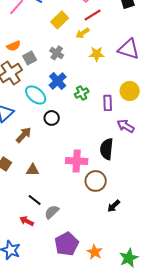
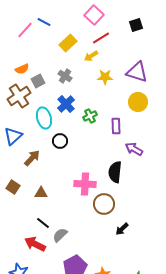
yellow circle: (130, 91) -> (138, 102), moved
cyan ellipse: (36, 95) -> (44, 118), turned 35
red arrow: (27, 221) -> (35, 244), size x1.5

